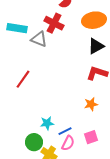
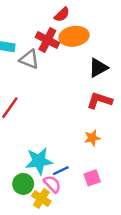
orange ellipse: (94, 20) -> (74, 36), moved
cyan star: (47, 123) -> (39, 161), size x1.6
pink semicircle: (68, 143) -> (52, 184), moved, turned -70

